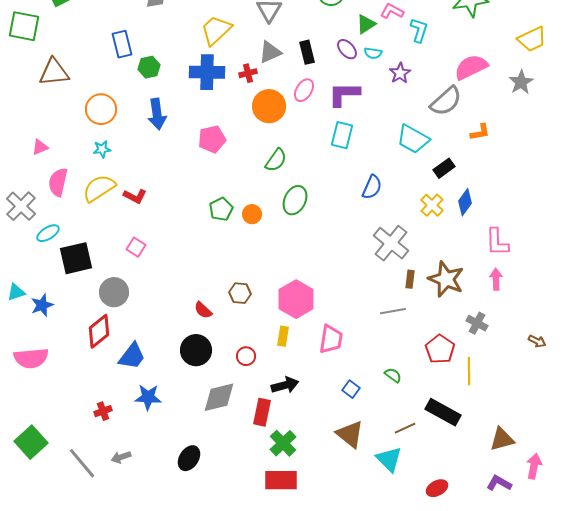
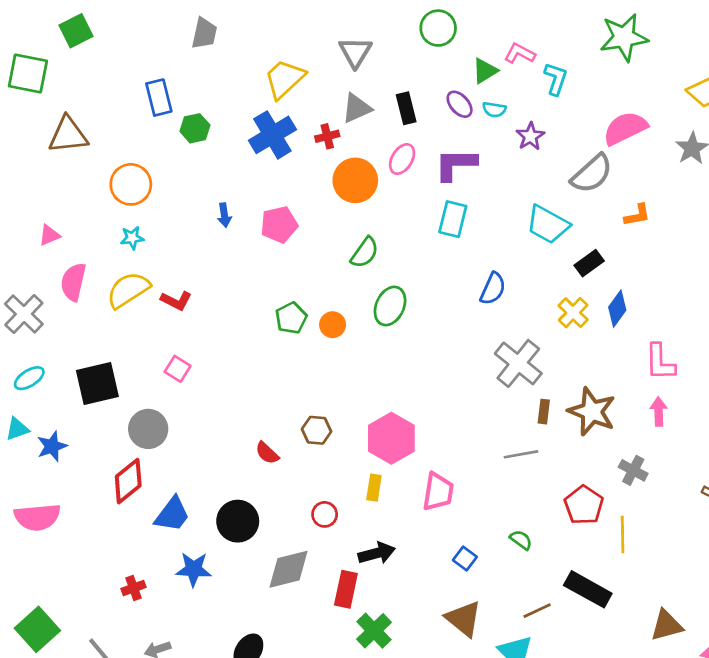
blue cross: (207, 72) -> (272, 135), turned -32
blue arrow: (157, 114) -> (224, 215), moved, size x0.6
cyan ellipse: (48, 233) -> (29, 378), moved
black circle: (196, 350) -> (238, 521), moved

